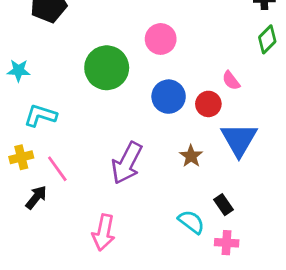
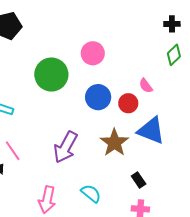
blue triangle: (239, 139) -> (151, 131), turned -40
brown star: (191, 156) -> (114, 143), size x1.6
cyan semicircle: (191, 222) -> (91, 193), moved

